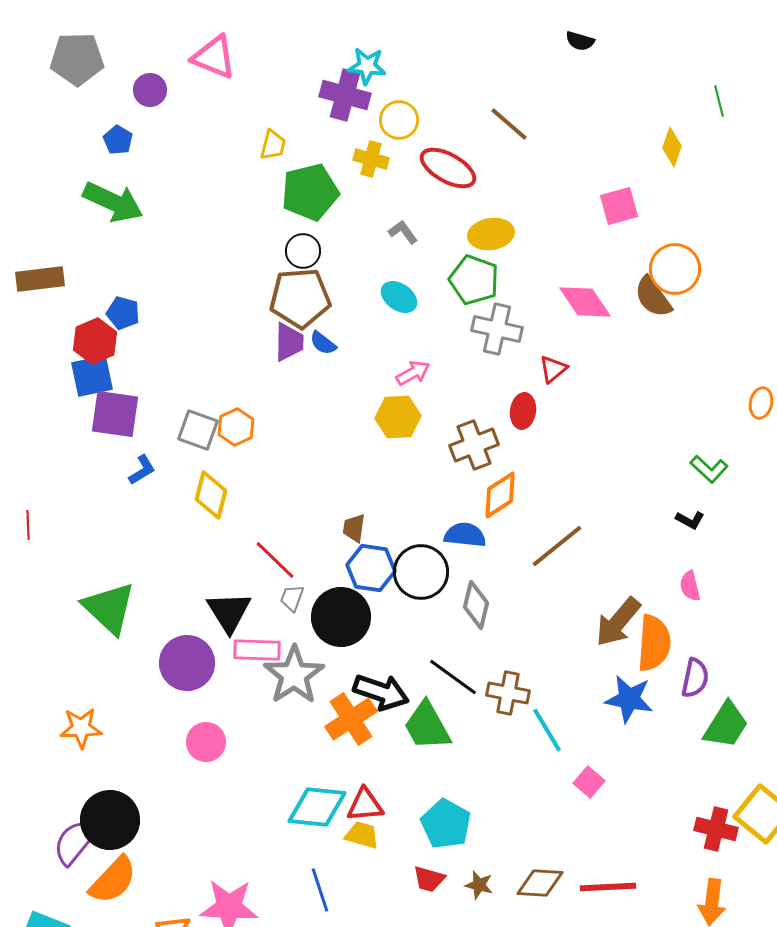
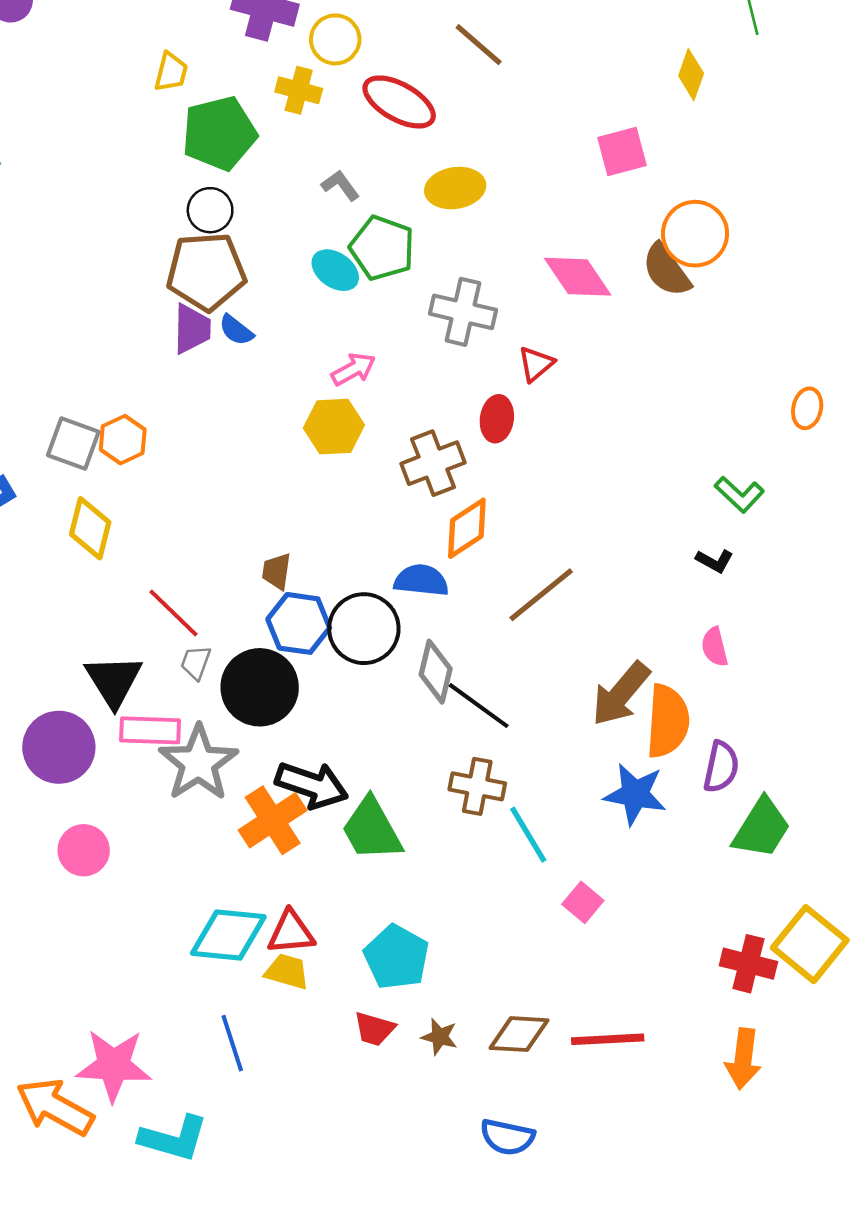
green pentagon: (474, 280) -> (382, 248), moved
black line: (453, 677) -> (479, 706), moved

